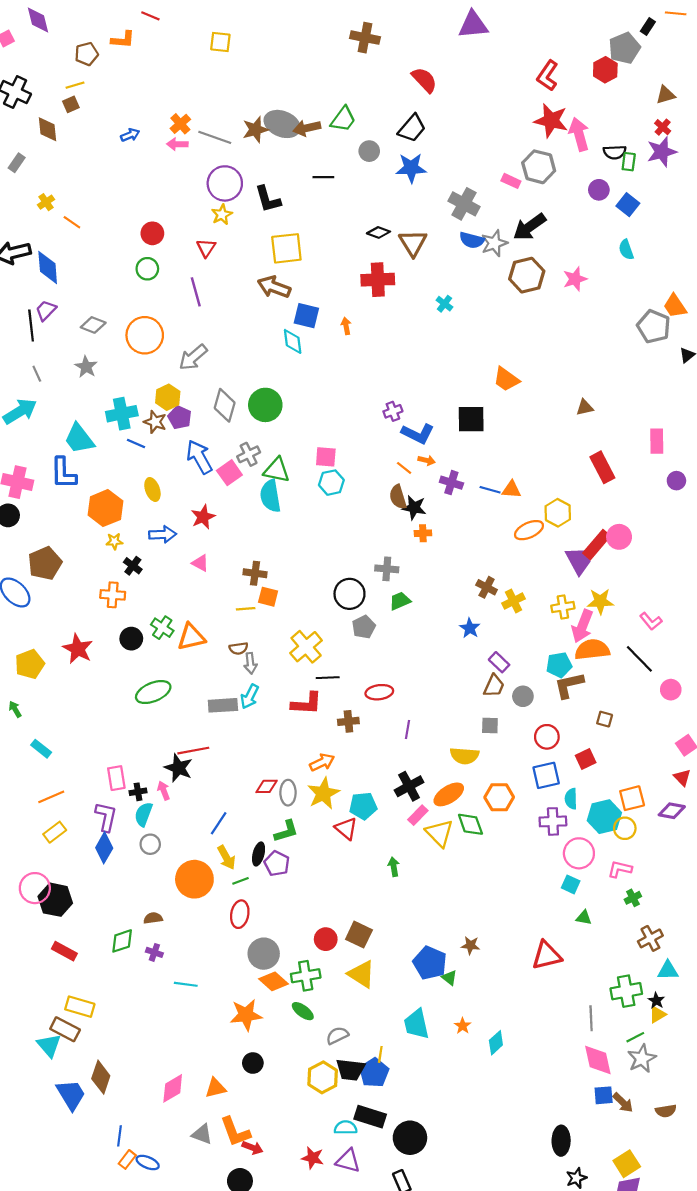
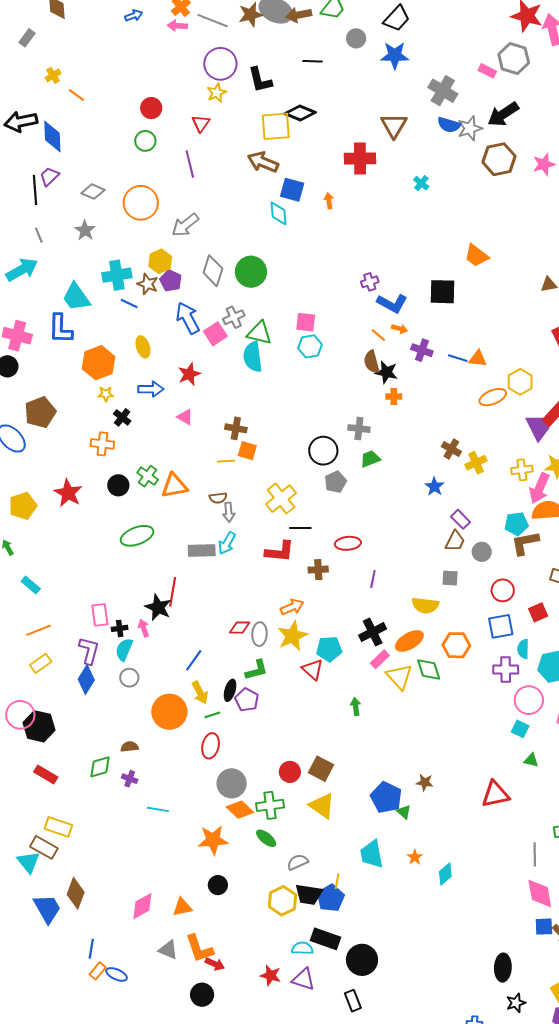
black diamond: (378, 232) -> (300, 113), moved, size x1.4
red line: (193, 751) -> (173, 592), turned -72

